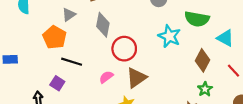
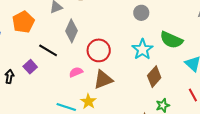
gray diamond: (103, 25) -> (71, 31), moved
orange pentagon: (55, 37) -> (23, 22), moved
brown diamond: (203, 60) -> (154, 77), moved

